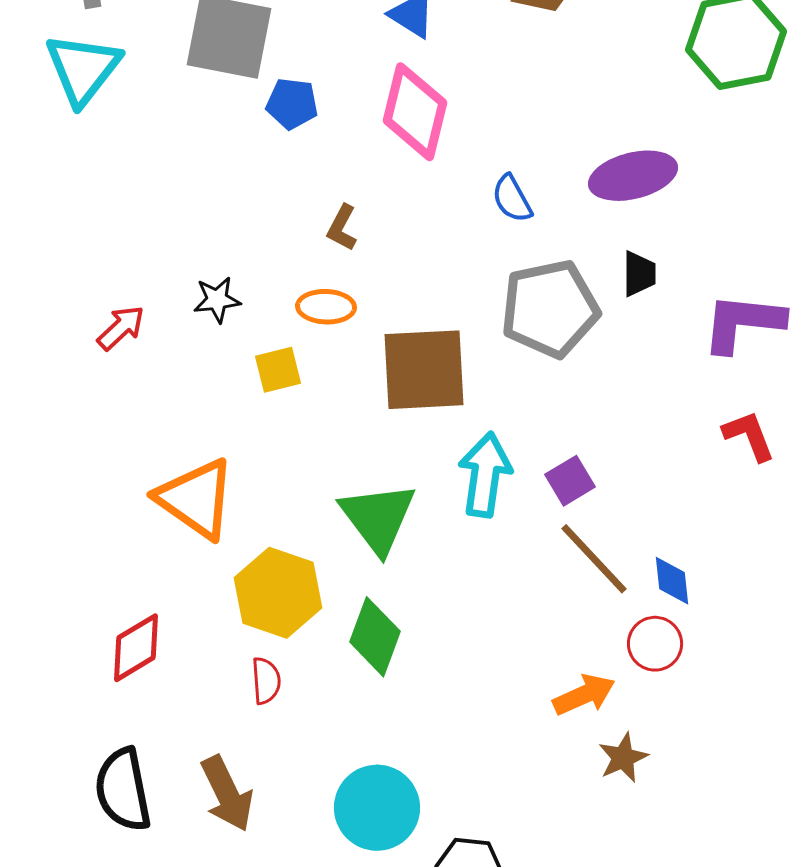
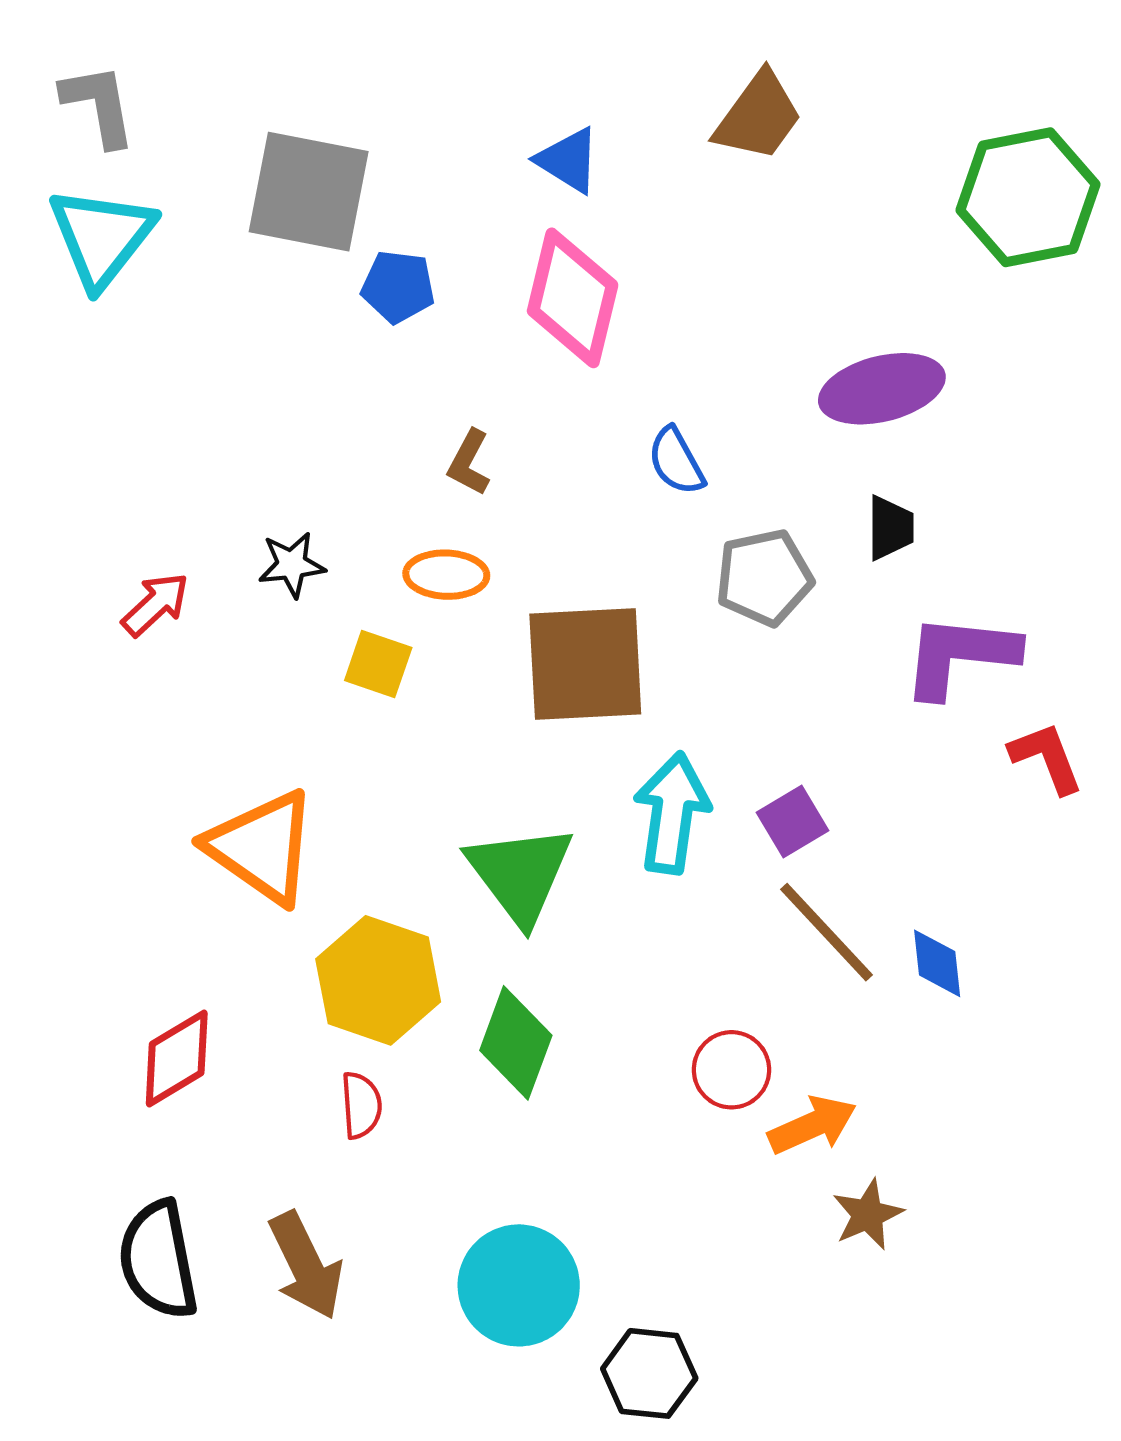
blue semicircle: (512, 199) -> (676, 461), moved
gray pentagon: (550, 309) -> (764, 577), size x0.7
purple L-shape: (743, 323) -> (960, 655), moved
yellow square: (278, 370) -> (378, 664), turned 33
red circle: (655, 644) -> (731, 1070), moved

